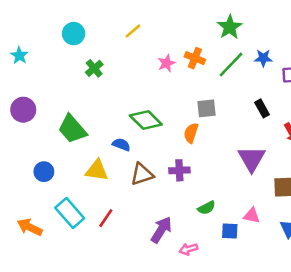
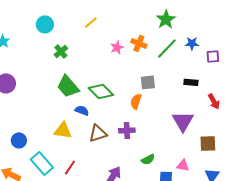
black rectangle: (262, 108) -> (191, 82), turned -56
green trapezoid: (72, 129) -> (68, 86), moved
blue circle: (44, 172) -> (19, 140), moved

